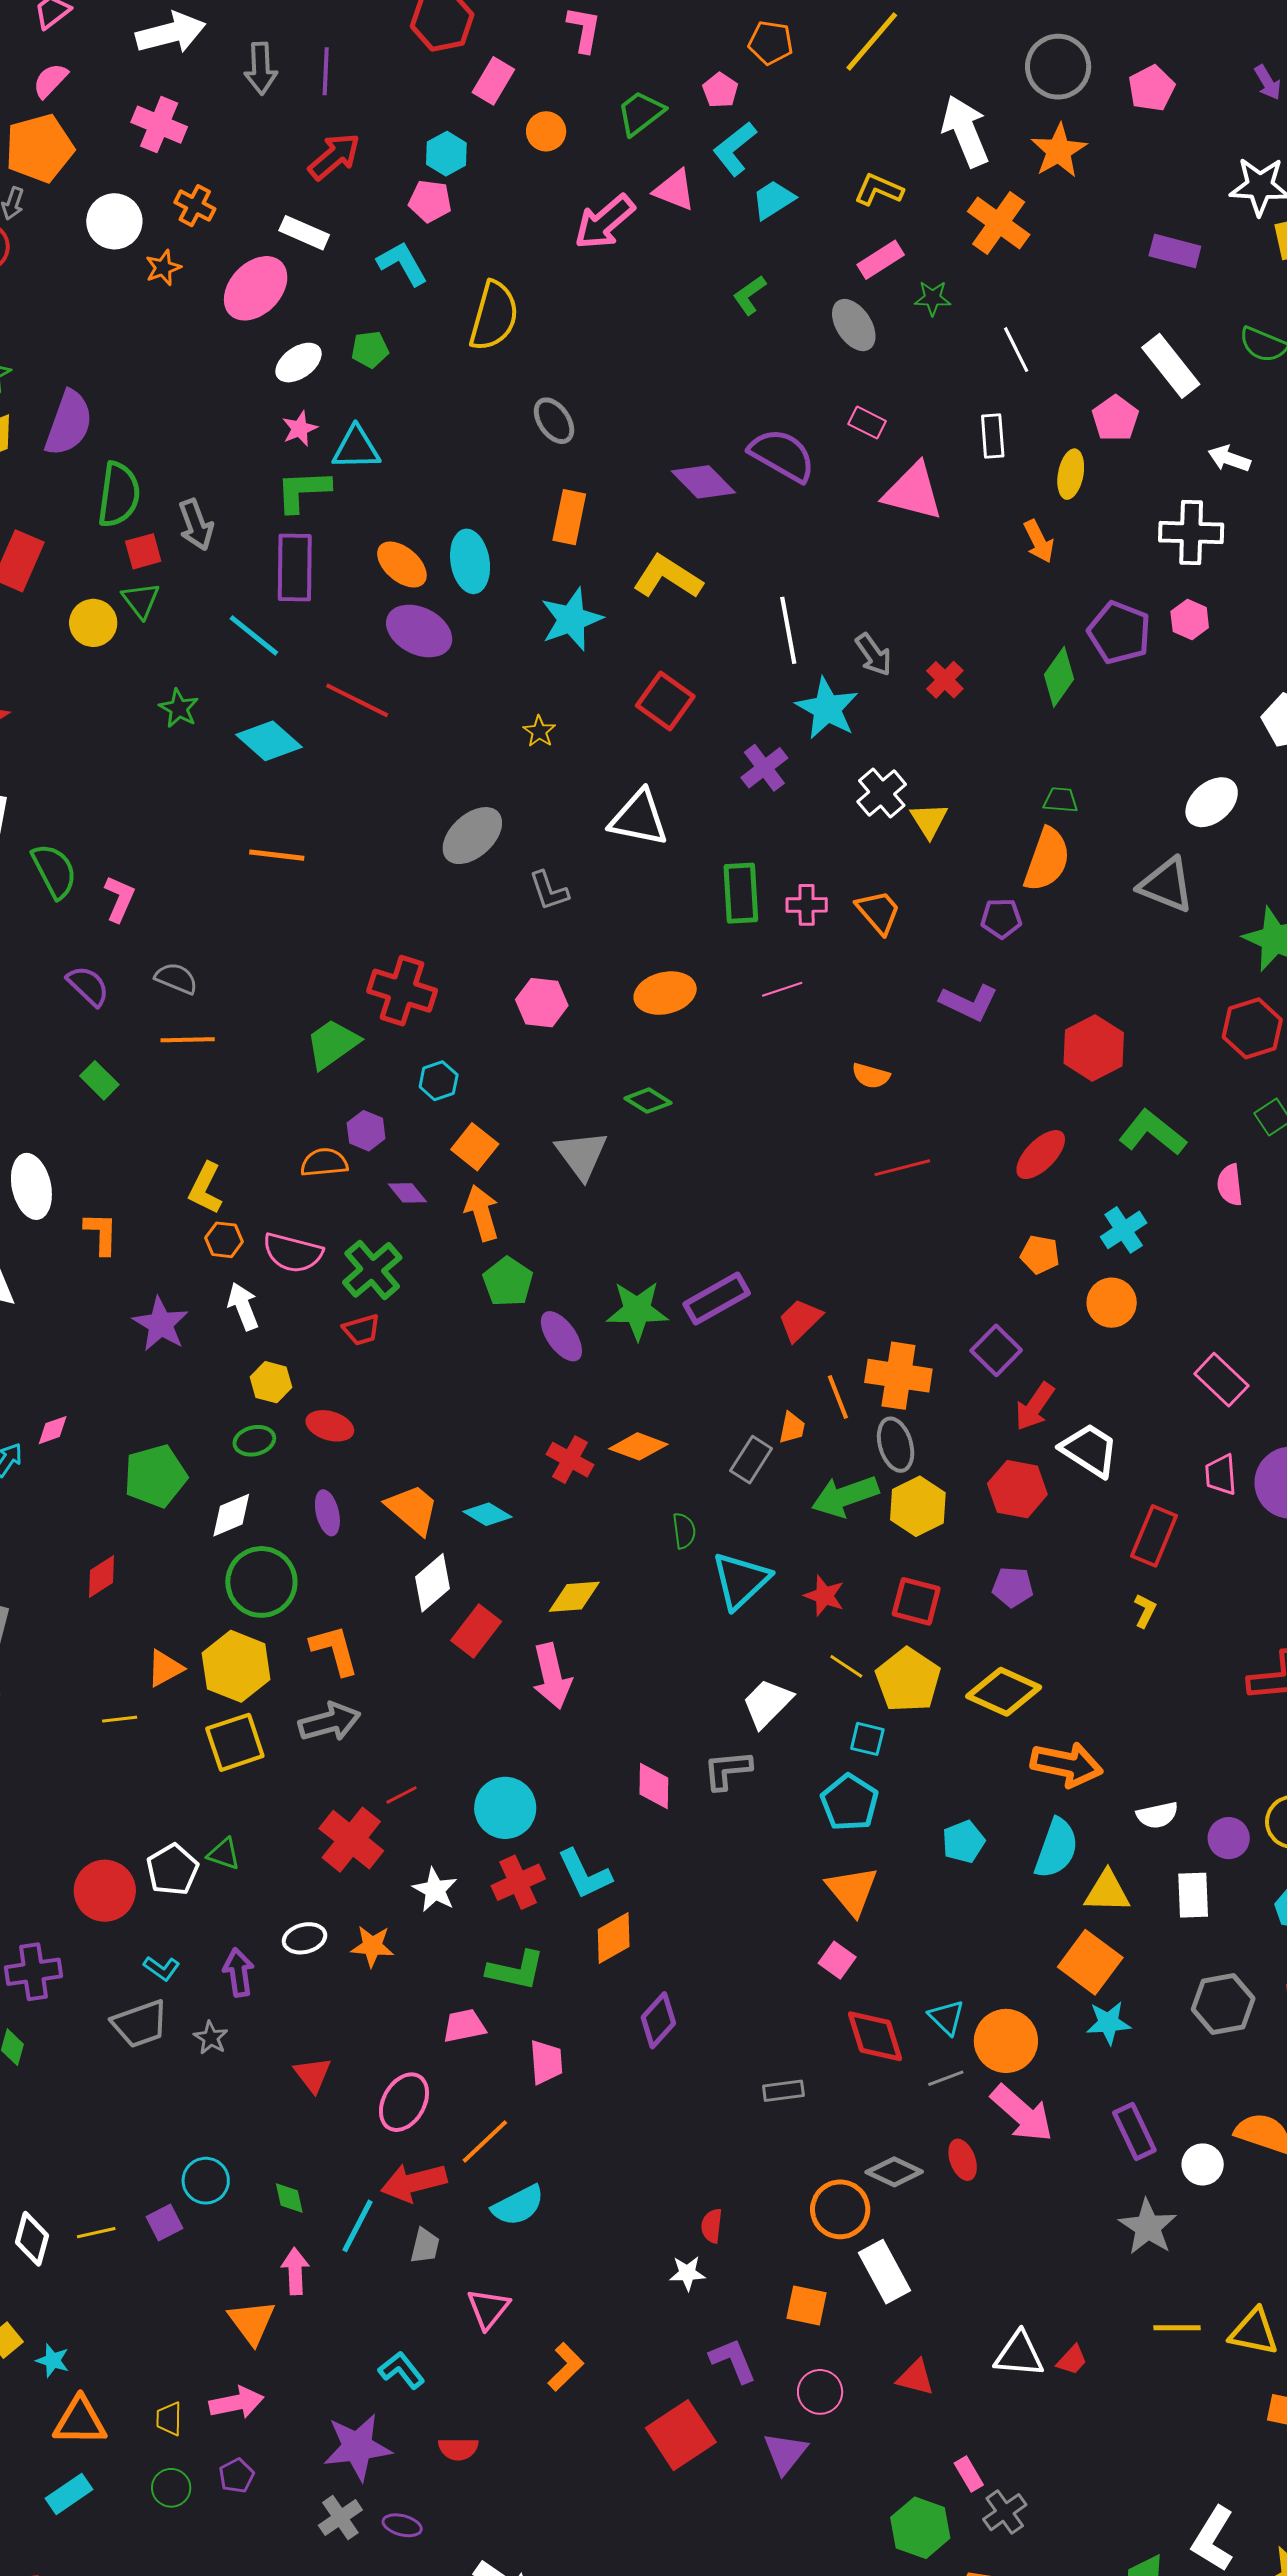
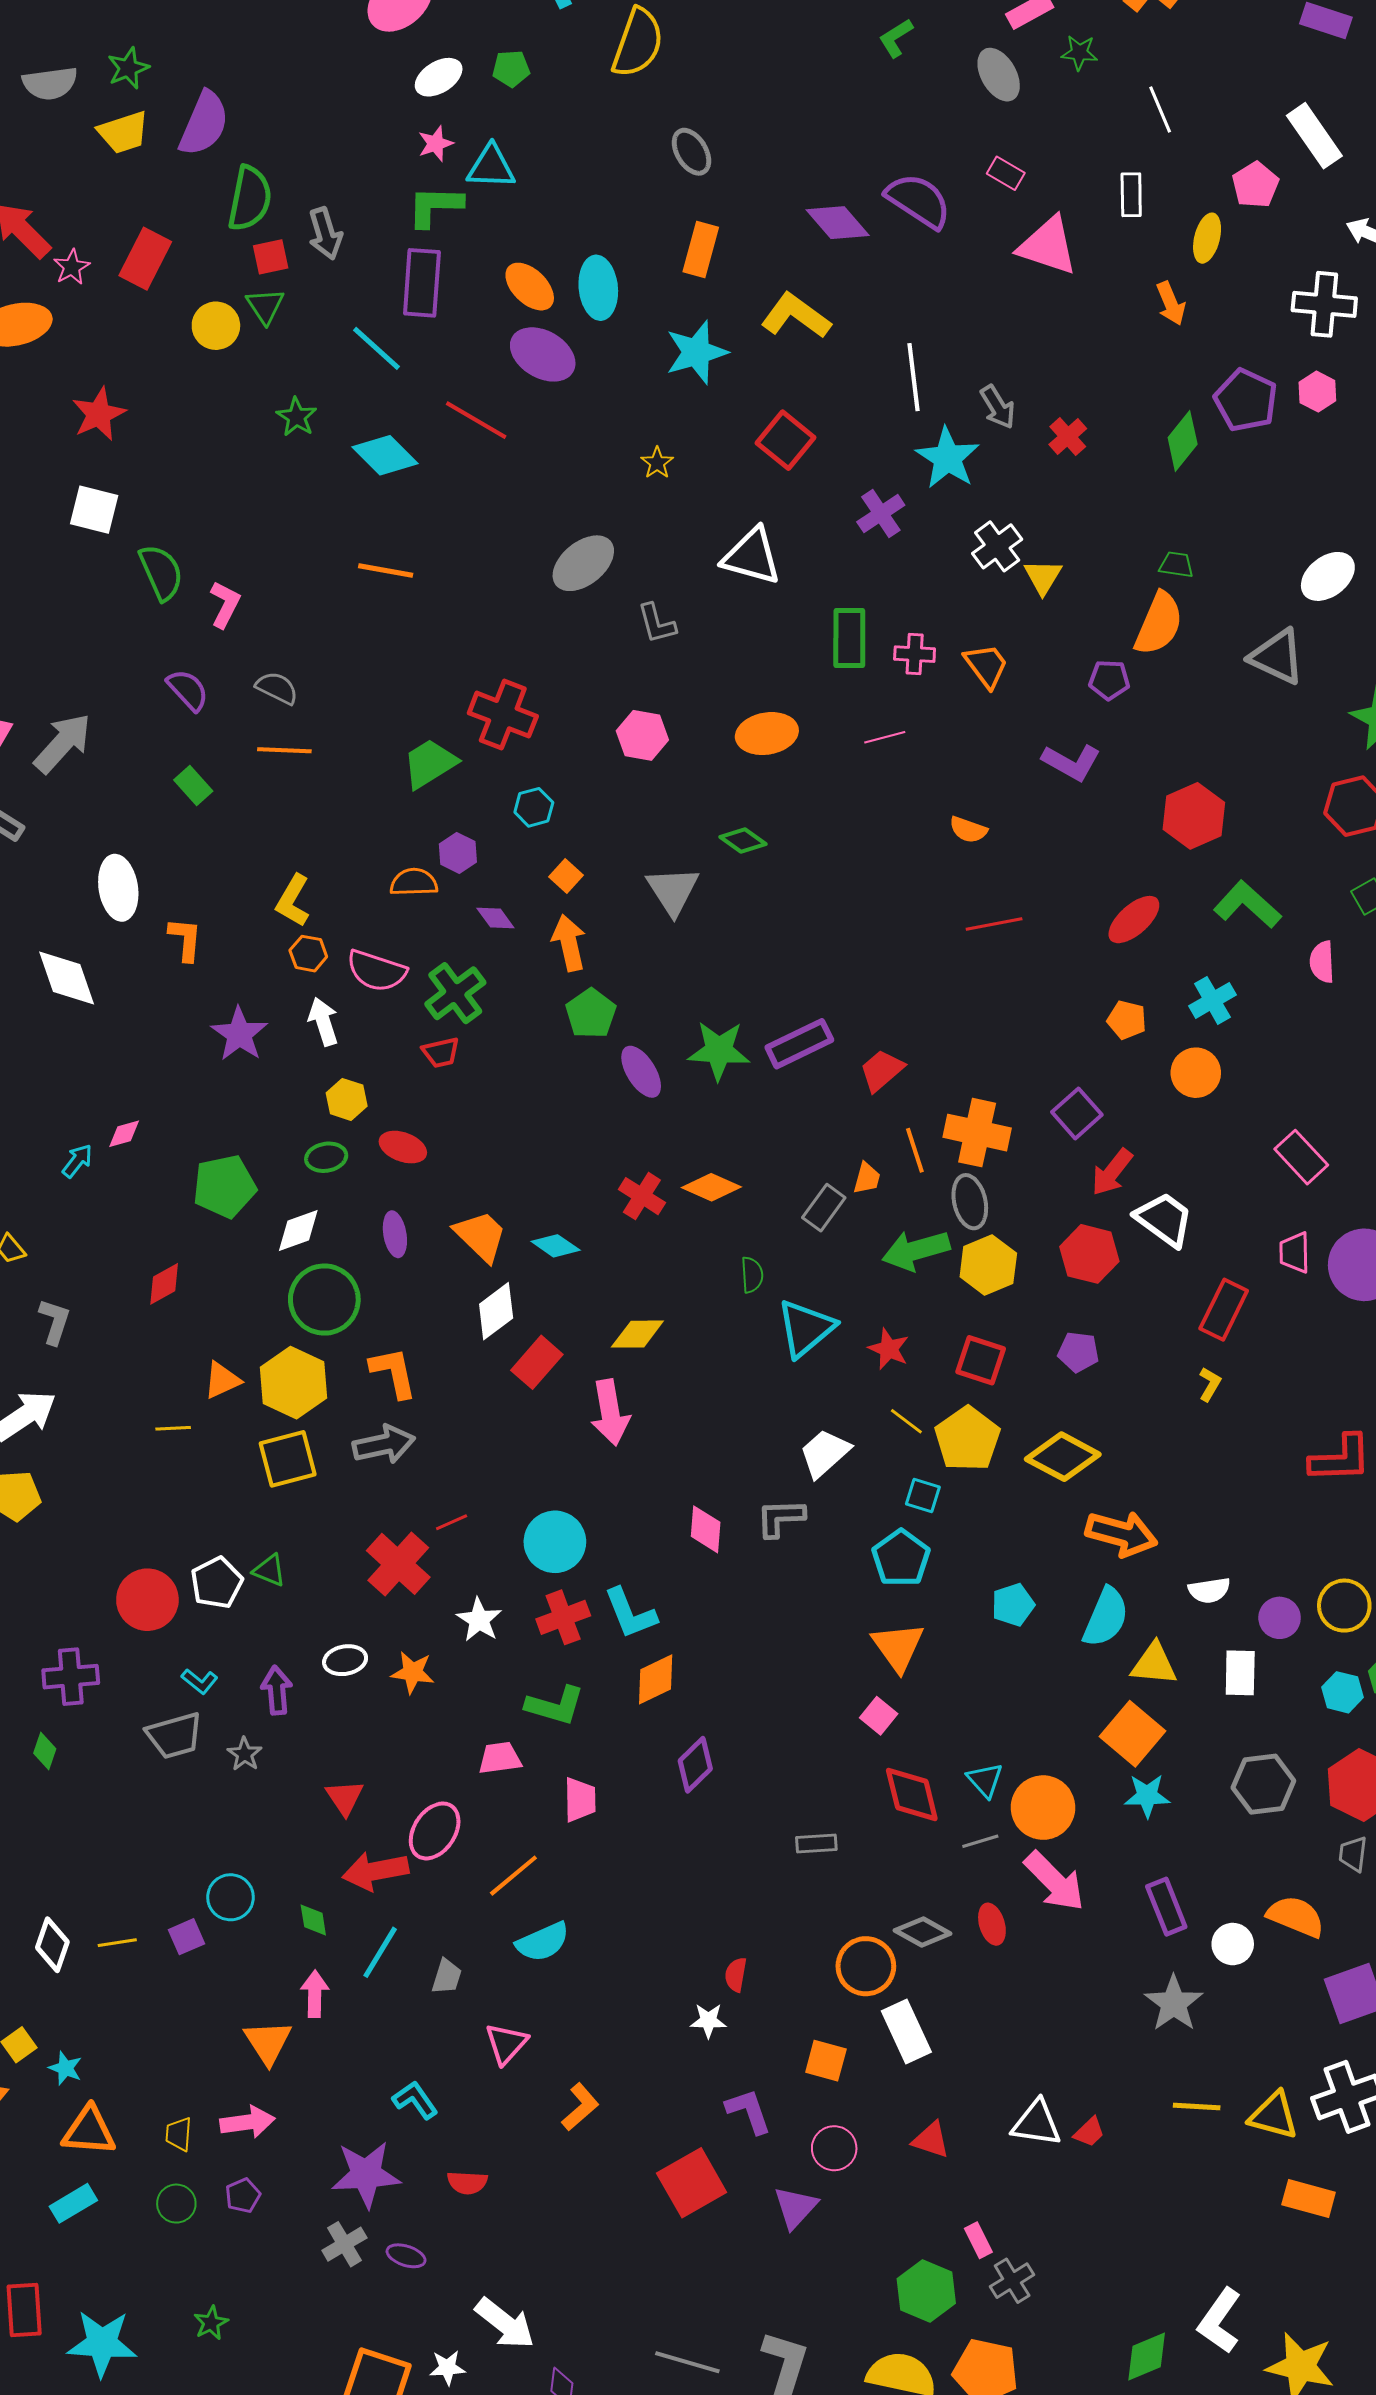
orange square: (475, 1147) -> (566, 876), size x0.7
red arrow: (414, 2182) -> (375, 1871), moved

